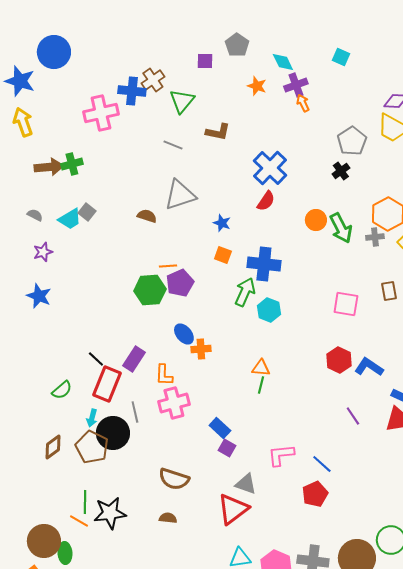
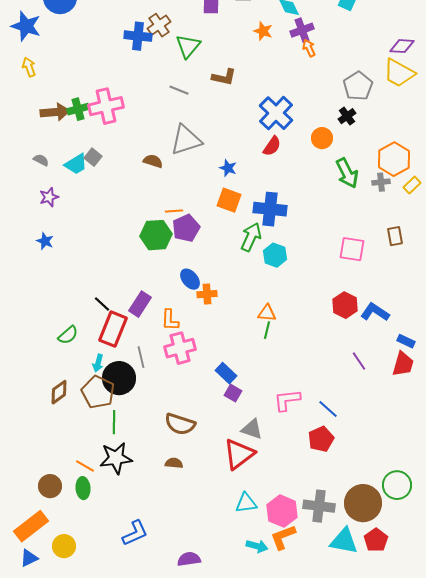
pink cross: (101, 113) -> (106, 106), moved
yellow arrow: (23, 122) -> (29, 67), size x0.7
orange circle: (316, 220) -> (322, 138), moved
orange square: (223, 255) -> (229, 200), size x1.4
blue star: (39, 296) -> (45, 241), size x0.7
green line: (85, 502) -> (114, 422), moved
brown circle: (44, 541) -> (50, 486), size x0.7
green ellipse: (65, 553) -> (83, 488), moved

